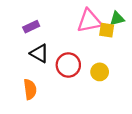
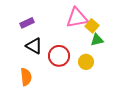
green triangle: (117, 19) -> (97, 40), moved
yellow square: (107, 30) -> (92, 26), turned 32

